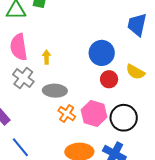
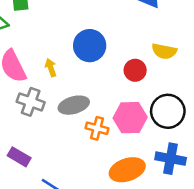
blue circle: (102, 53) -> (90, 46), moved

